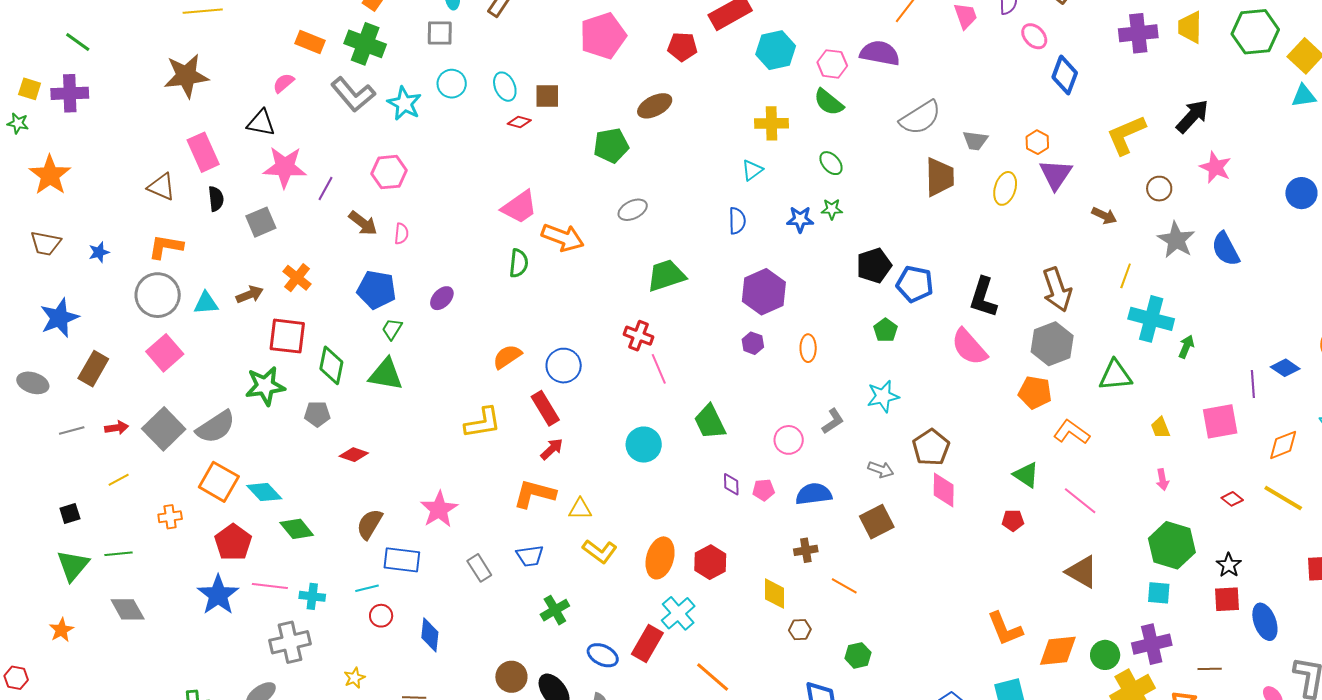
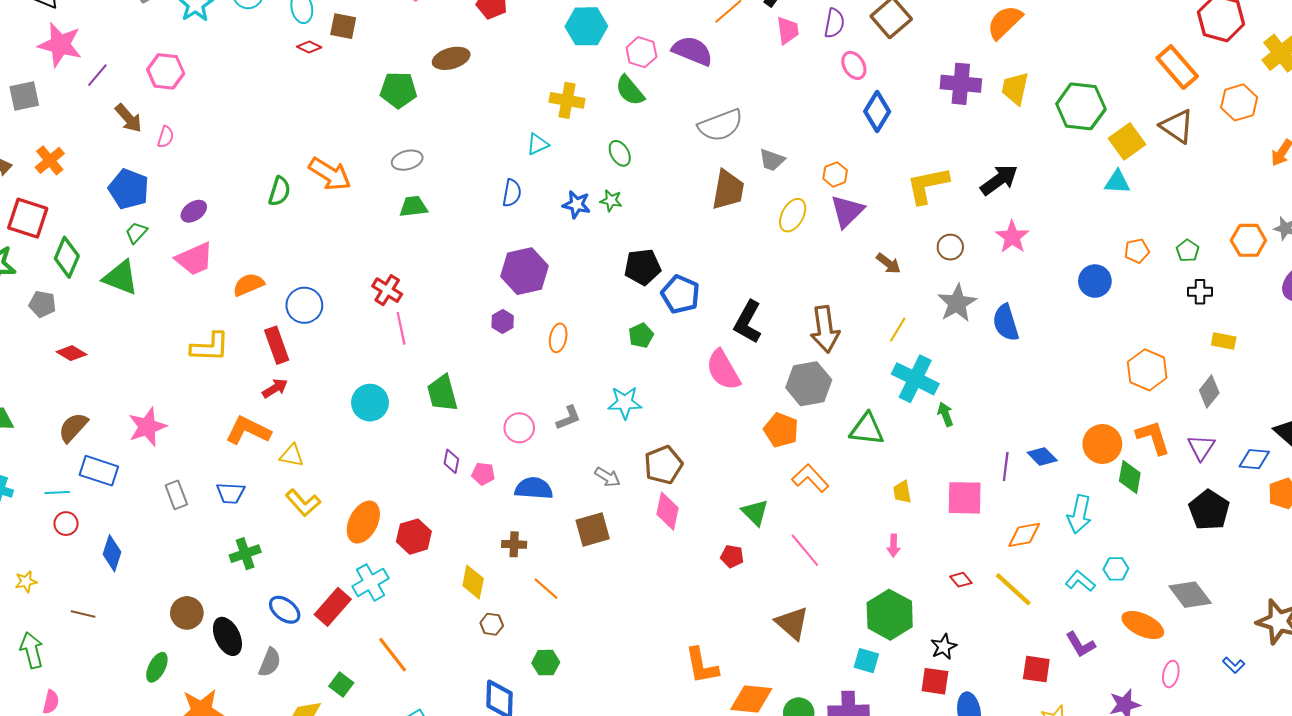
pink trapezoid: (519, 207) -> (195, 259), moved
green trapezoid: (666, 276) -> (413, 207), moved, size x0.7
green arrow: (1186, 347) -> (945, 414), turned -55

